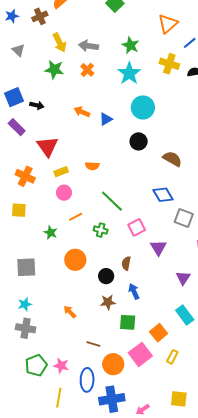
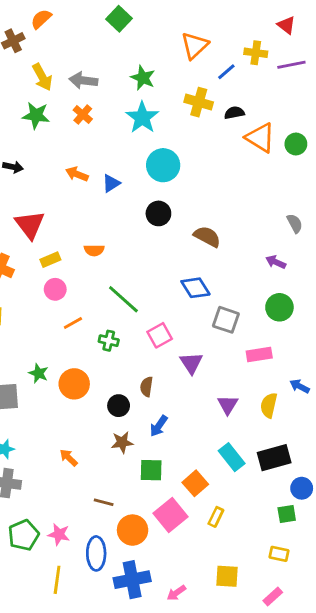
green star: (51, 233) -> (39, 373), moved
blue arrow: (134, 291) -> (159, 426), turned -119

